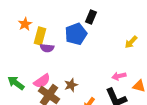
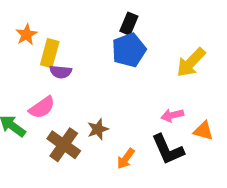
blue pentagon: (76, 34) -> (129, 50), moved
yellow arrow: (131, 42) -> (191, 62), size x1.5
pink semicircle: (42, 81) -> (42, 107), moved

